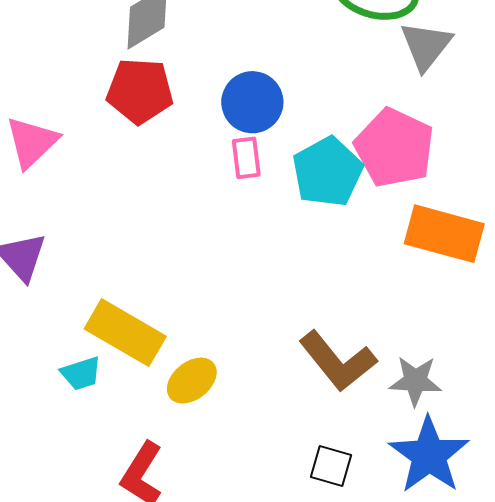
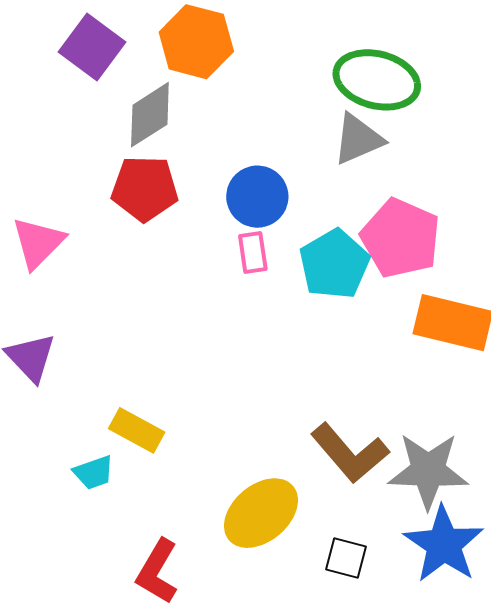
gray triangle: (426, 46) -> (358, 139), moved, turned 30
yellow rectangle: (125, 333) -> (137, 430), size x0.7
yellow ellipse: (192, 381) -> (261, 513), moved, size x1.5
gray star: (415, 381) -> (428, 471), size x1.5

